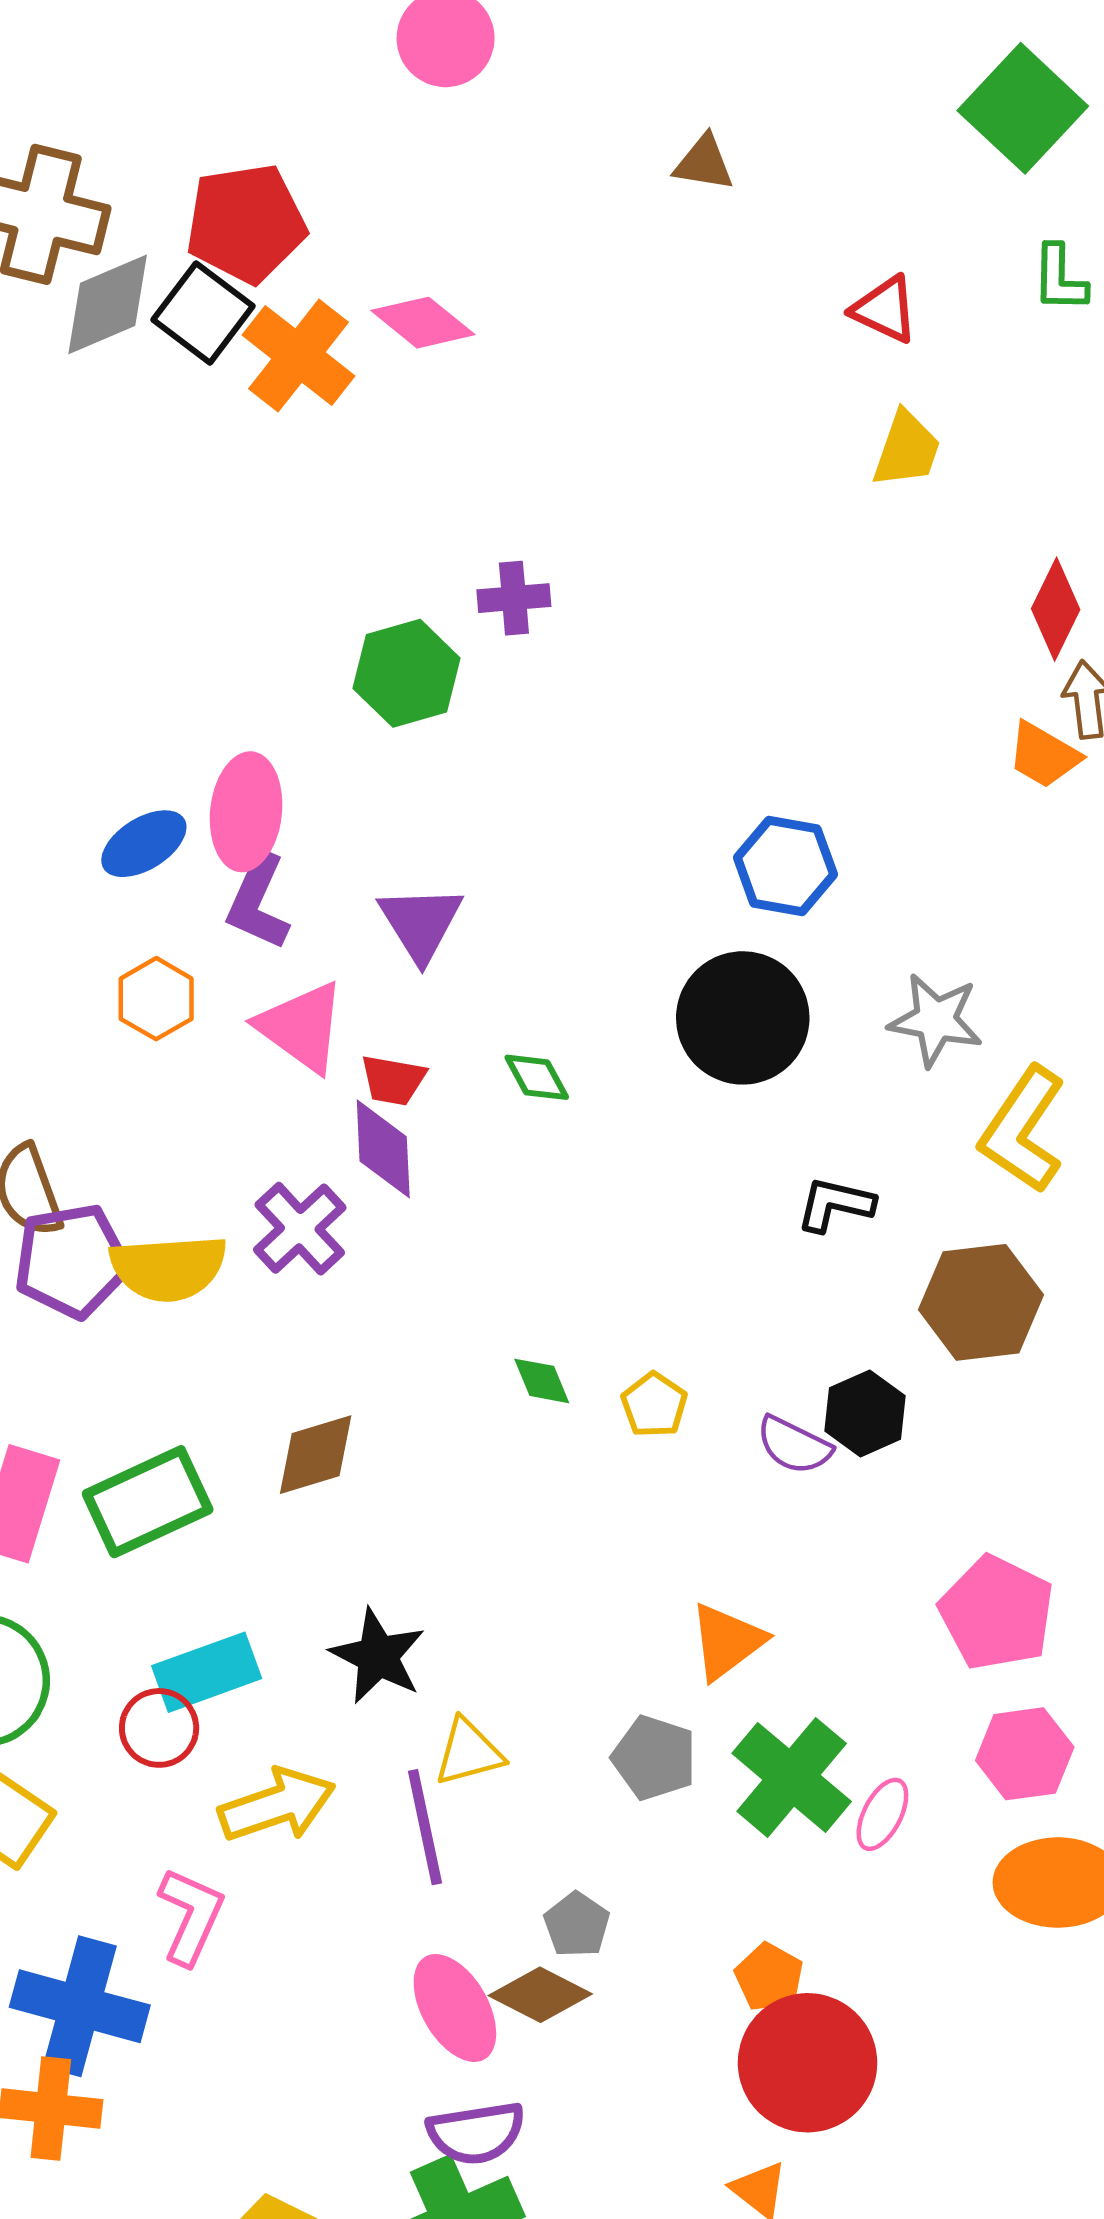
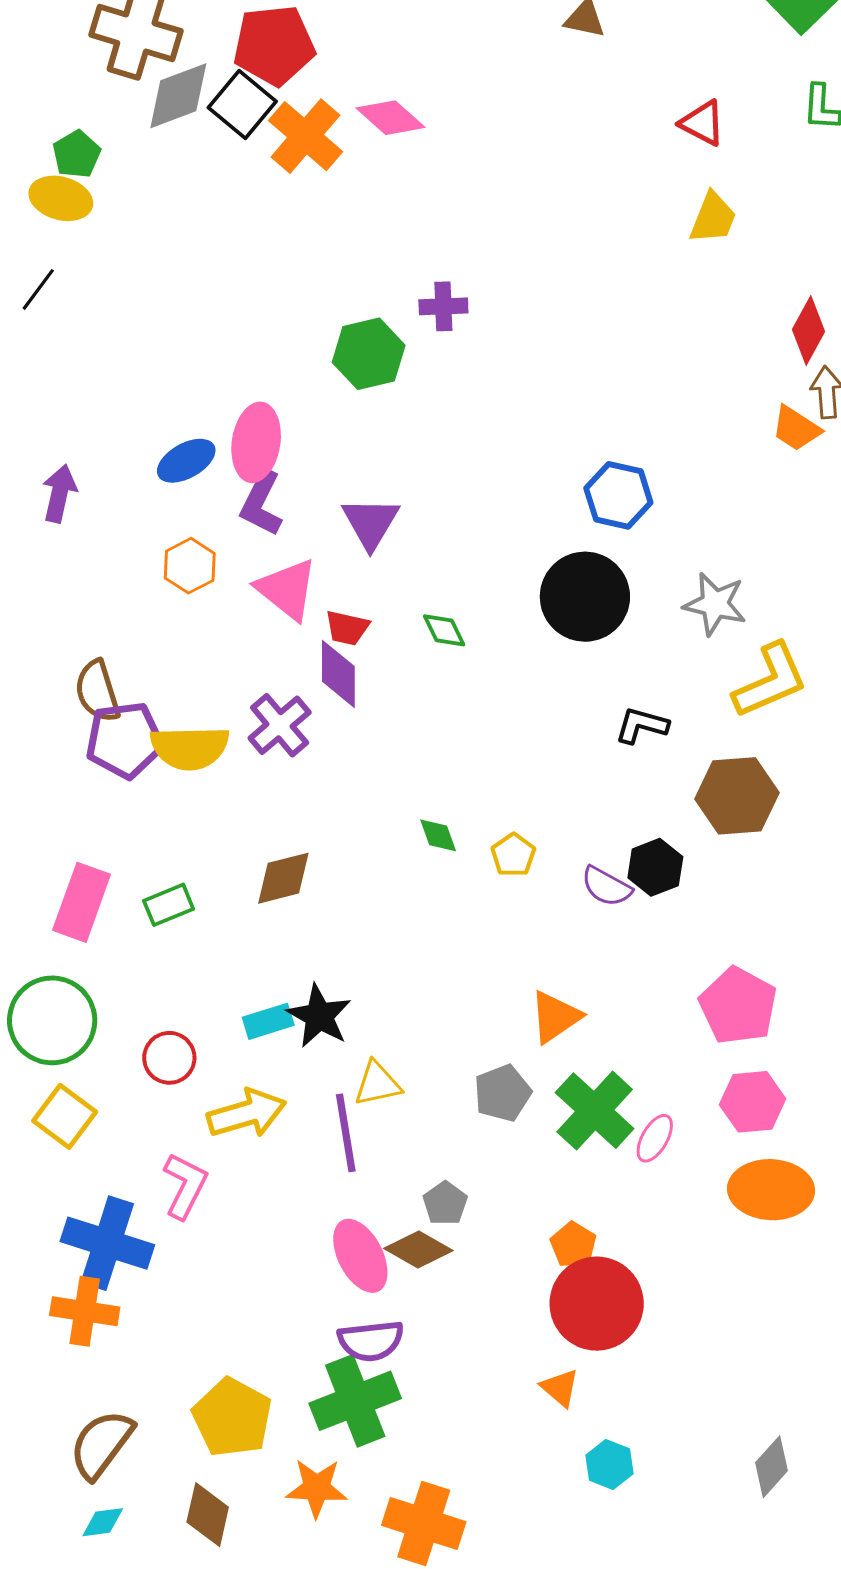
yellow L-shape: (1023, 1130) -> (770, 681), turned -150
green rectangle: (148, 1502) -> (169, 905), size x0.6
cyan rectangle: (207, 1672) -> (268, 1021), moved, size x0.7
gray pentagon: (654, 1758) -> (503, 1093), turned 30

